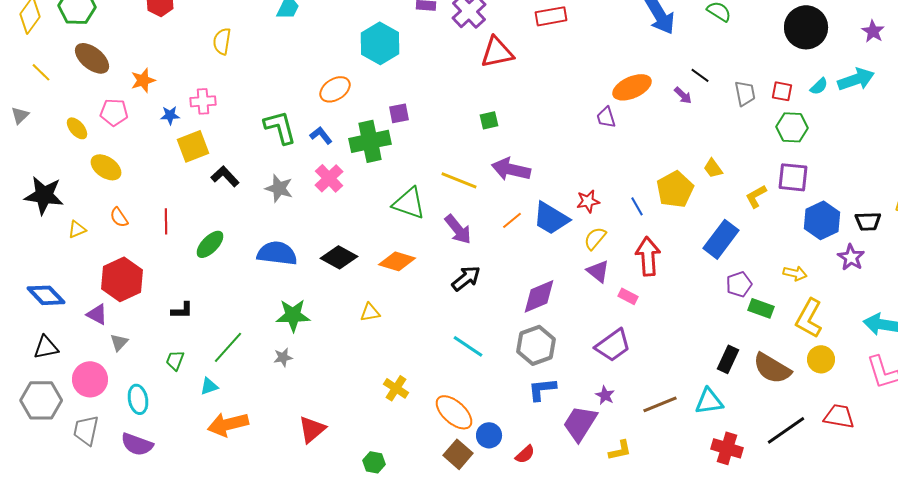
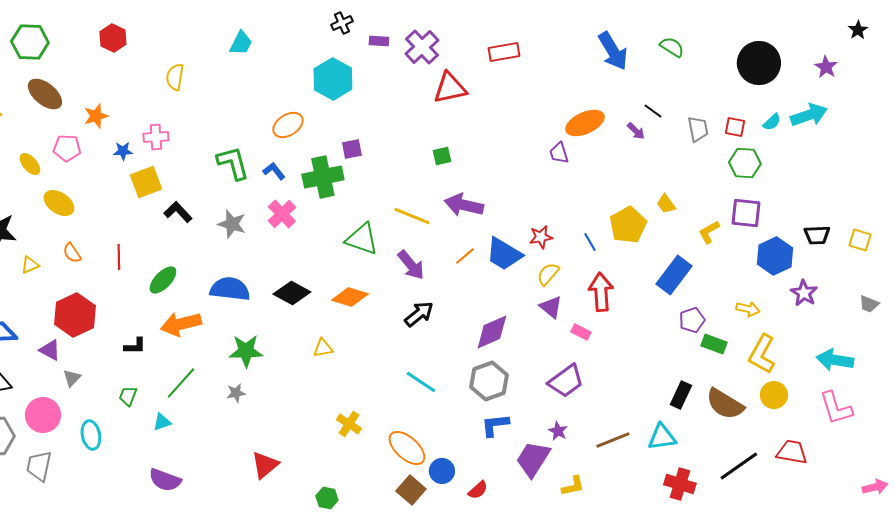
black trapezoid: (868, 221) -> (817, 235), moved
orange arrow: (228, 424) -> (181, 324), moved
purple semicircle: (137, 444) -> (165, 480), moved

